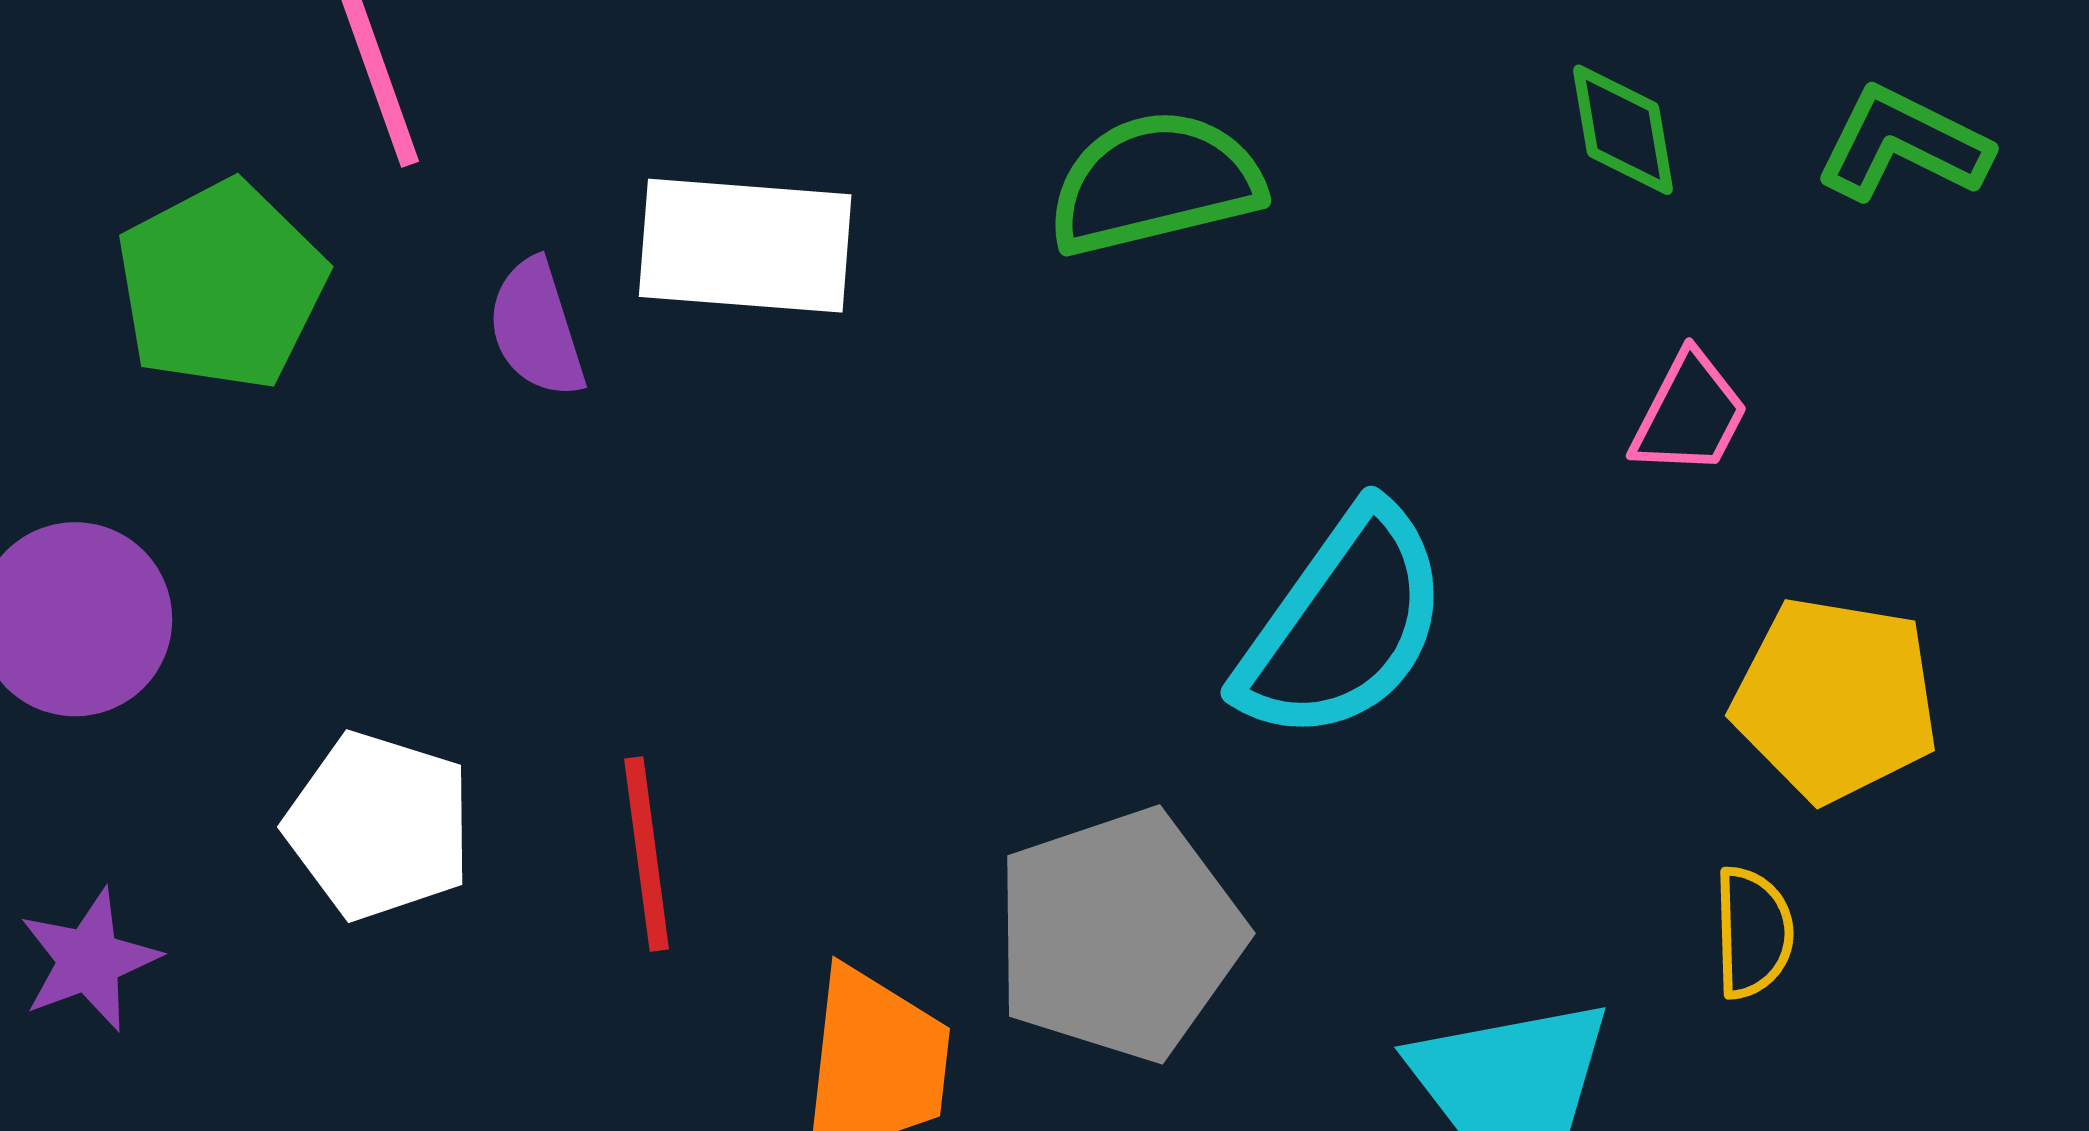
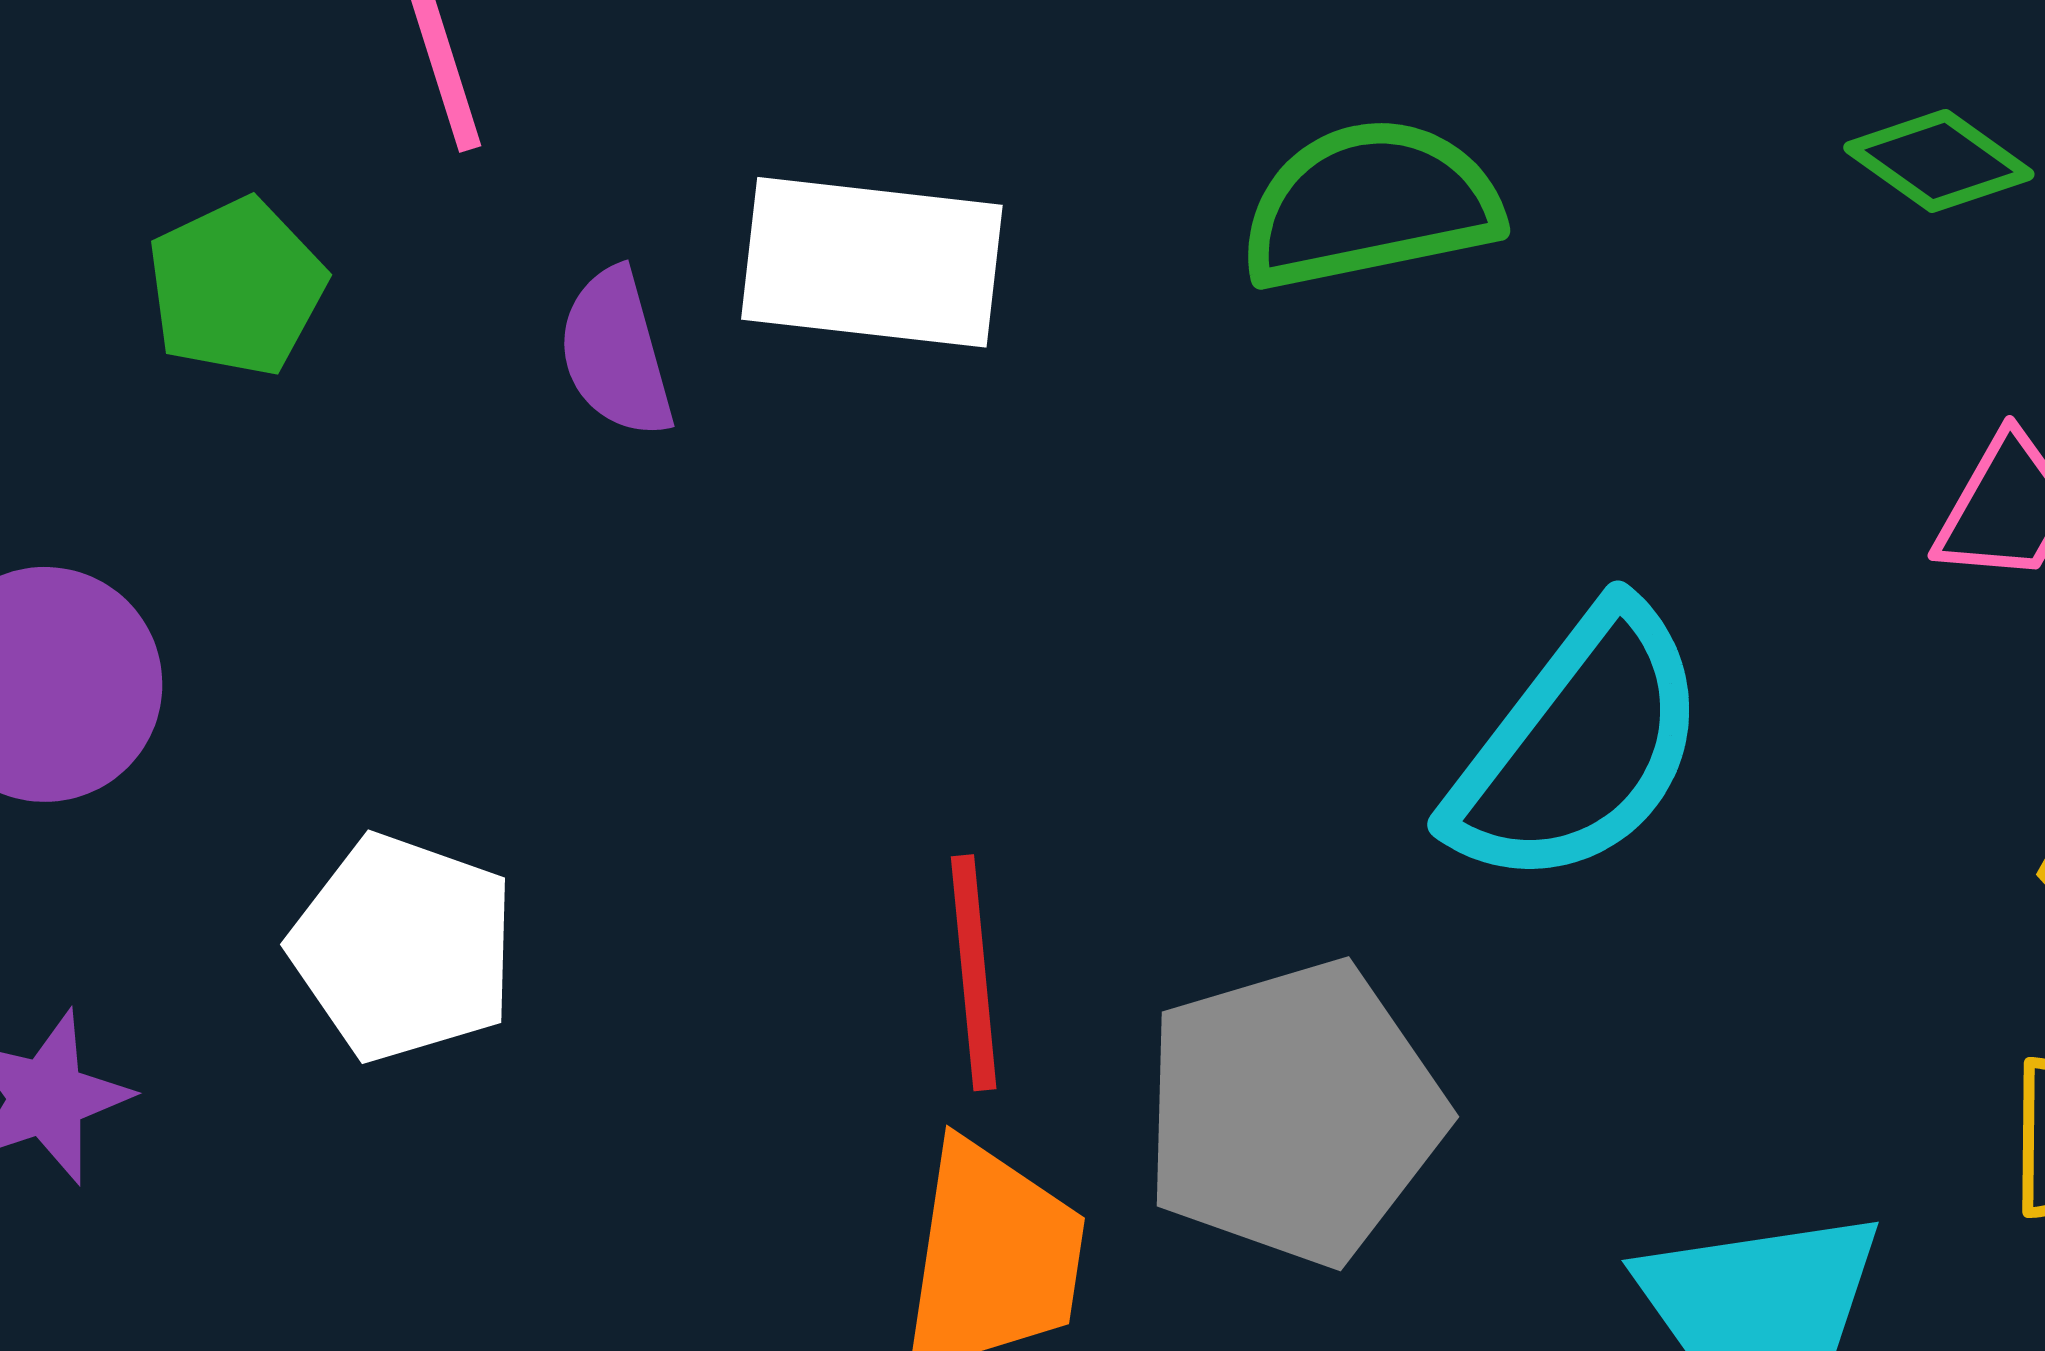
green diamond: (1623, 130) -> (1939, 161), turned -47
green pentagon: (221, 285) -> (236, 287), size x0.7
red line: (647, 854) -> (974, 973), moved

